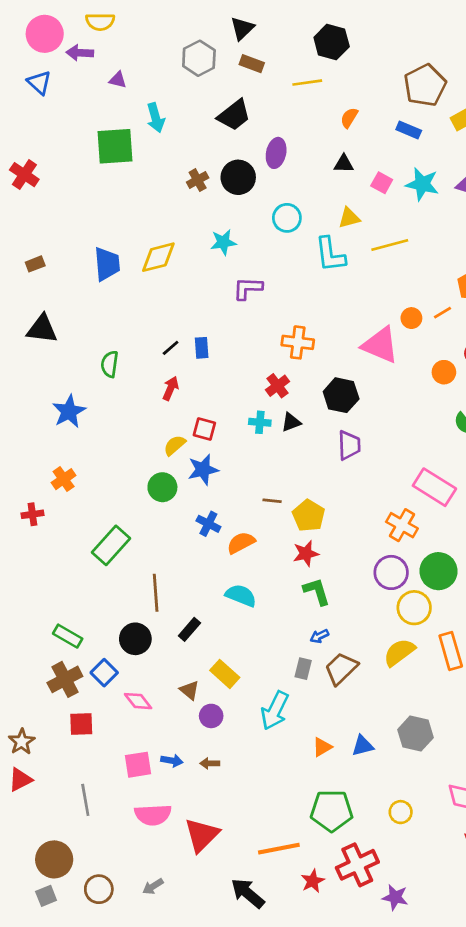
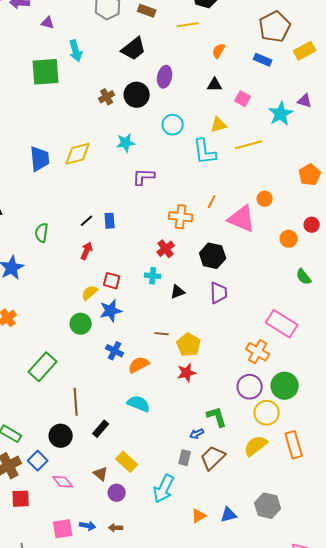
cyan star: (422, 184) -> (281, 114), moved, turned 30
orange line: (443, 313) -> (212, 202), moved, turned -32
black triangle: (291, 422) -> (178, 292), moved
green L-shape: (317, 591) -> (217, 417), moved

